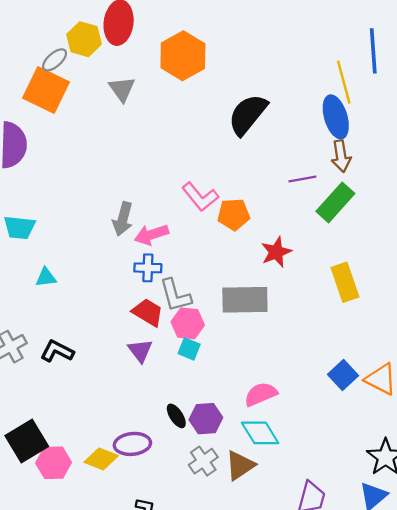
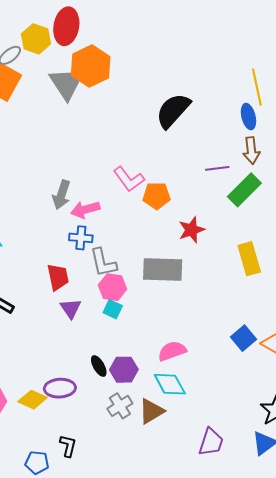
orange hexagon: (183, 56) -> (91, 66), moved
gray triangle: (122, 89) -> (66, 83), size x1.5
blue ellipse: (336, 117) -> (248, 117), size x0.7
red trapezoid: (148, 312) -> (58, 277), moved, turned 44

